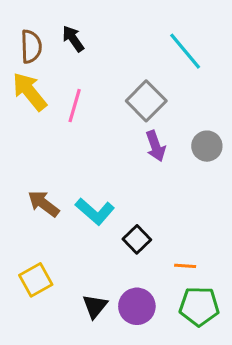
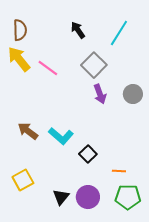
black arrow: (73, 39) -> (78, 30), moved
cyan line: (185, 51) -> (119, 33), turned 72
pink line: (75, 106) -> (48, 68), turned -70

